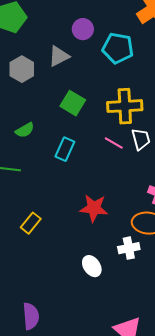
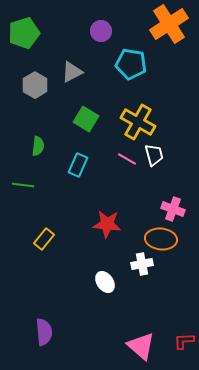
purple circle: (83, 29) -> (101, 31), moved
yellow cross: (125, 106) -> (138, 122), turned 32
green semicircle: (25, 130) -> (38, 146), turned -54

